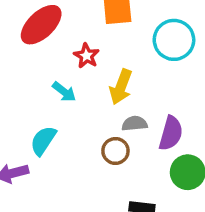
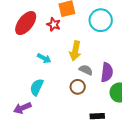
red star: (86, 56) -> (54, 24), moved
gray semicircle: (135, 124) -> (86, 70), turned 40

